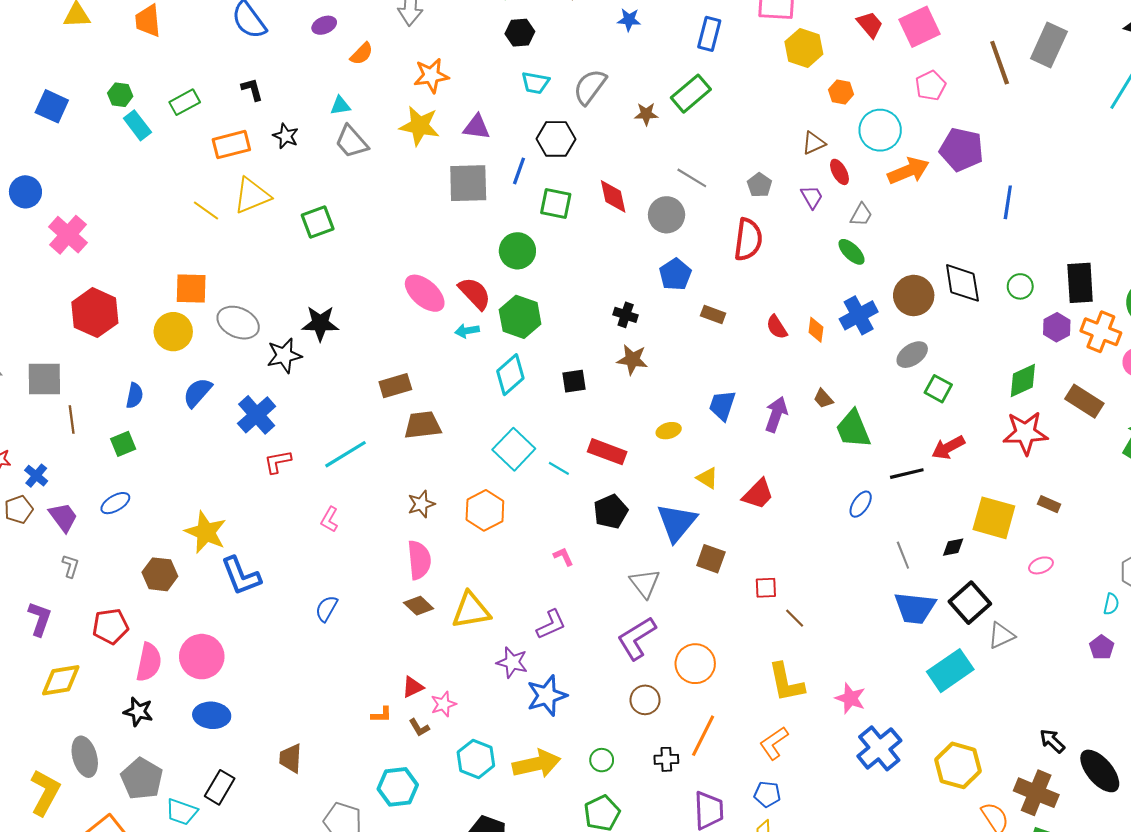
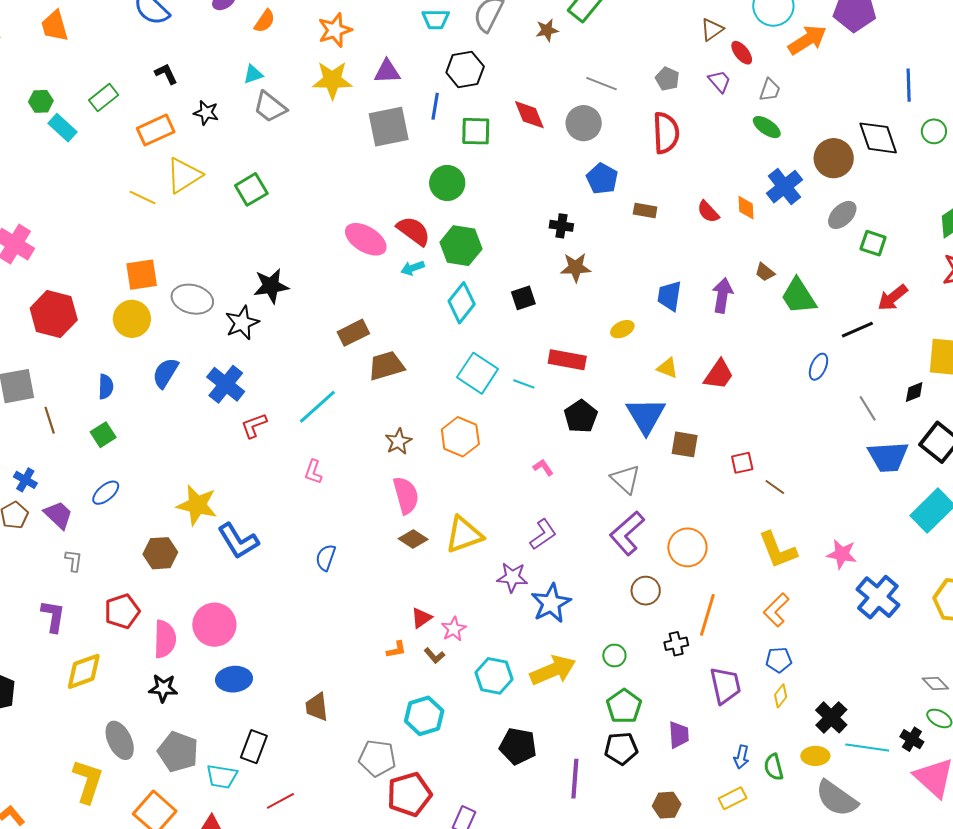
blue line: (1008, 202) -> (909, 85), moved

